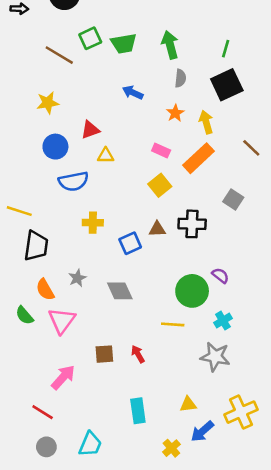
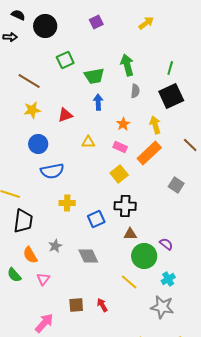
green trapezoid: (124, 43) -> (94, 76), moved
brown line: (59, 55) -> (29, 81), moved
blue arrow: (133, 92) -> (98, 102), turned 63
orange star: (175, 113) -> (123, 124), moved
red triangle: (90, 130) -> (65, 115), moved
yellow triangle: (106, 156) -> (88, 142), moved
black cross: (192, 224) -> (125, 206), moved
brown triangle: (157, 229) -> (130, 234), moved
pink triangle: (62, 321) -> (43, 279), size x0.6
yellow line: (173, 324) -> (129, 282), turned 36

